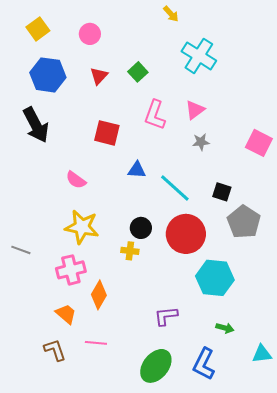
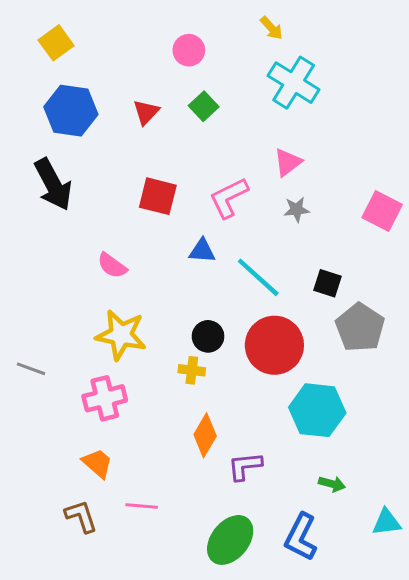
yellow arrow: (171, 14) -> (271, 28), moved
pink circle: (90, 34) -> (189, 50), moved
pink L-shape: (155, 115) -> (229, 198), moved, turned 44
orange diamond: (99, 295) -> (205, 435), moved

